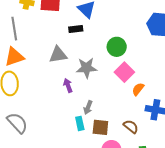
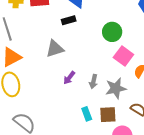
gray star: (86, 68) -> (116, 88), moved
purple arrow: (68, 85) -> (69, 78), turned -112
gray arrow: (88, 107) -> (93, 82), moved

